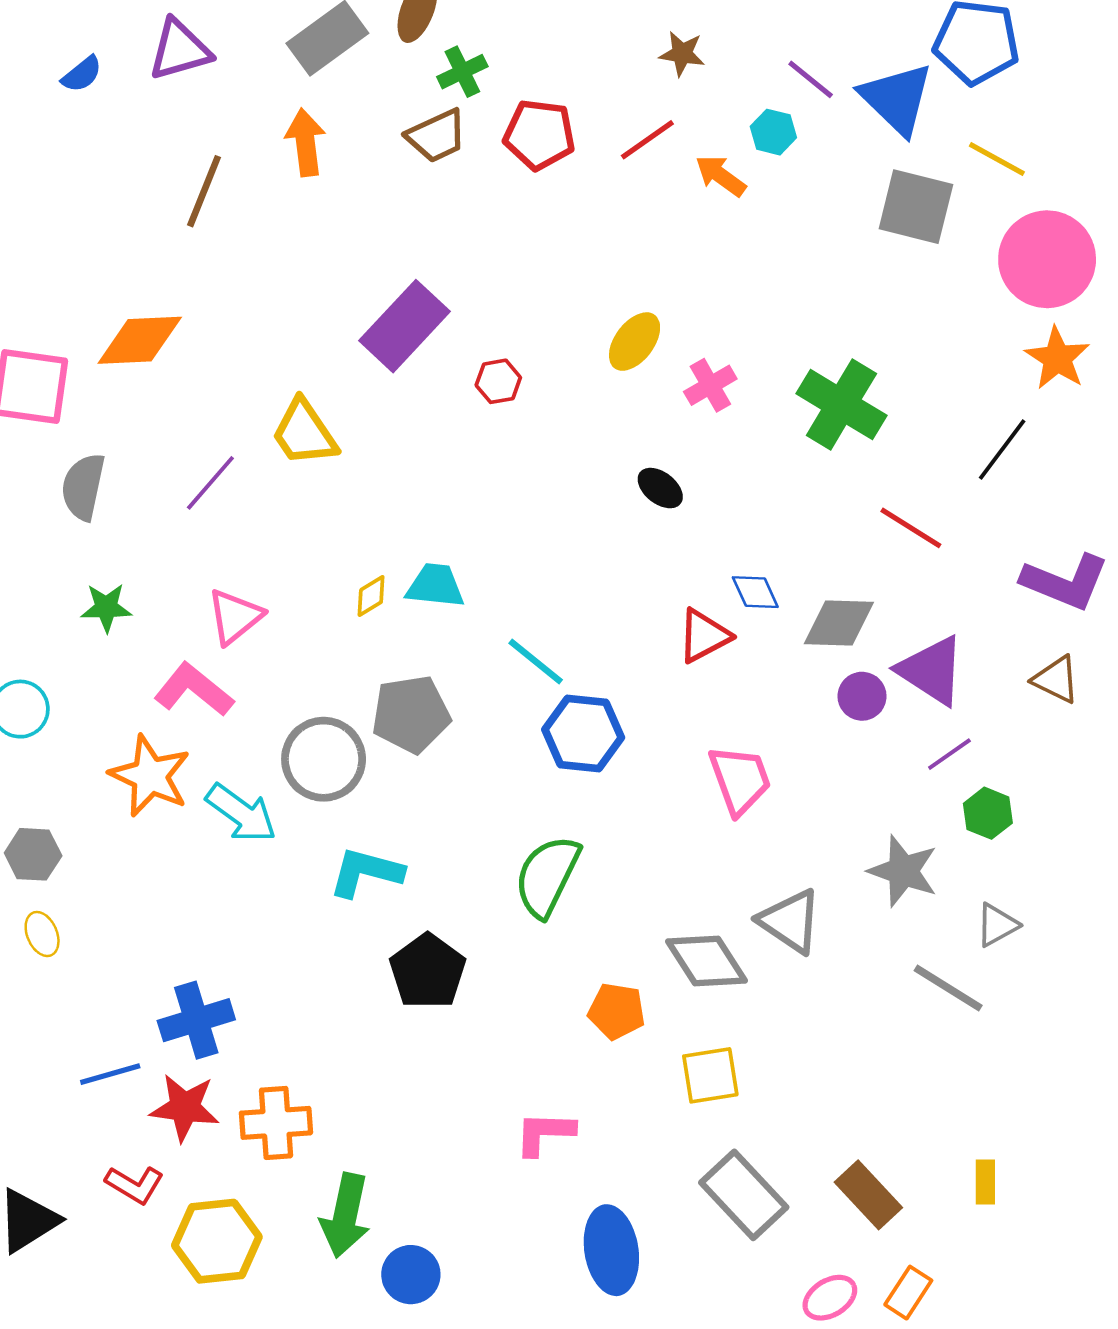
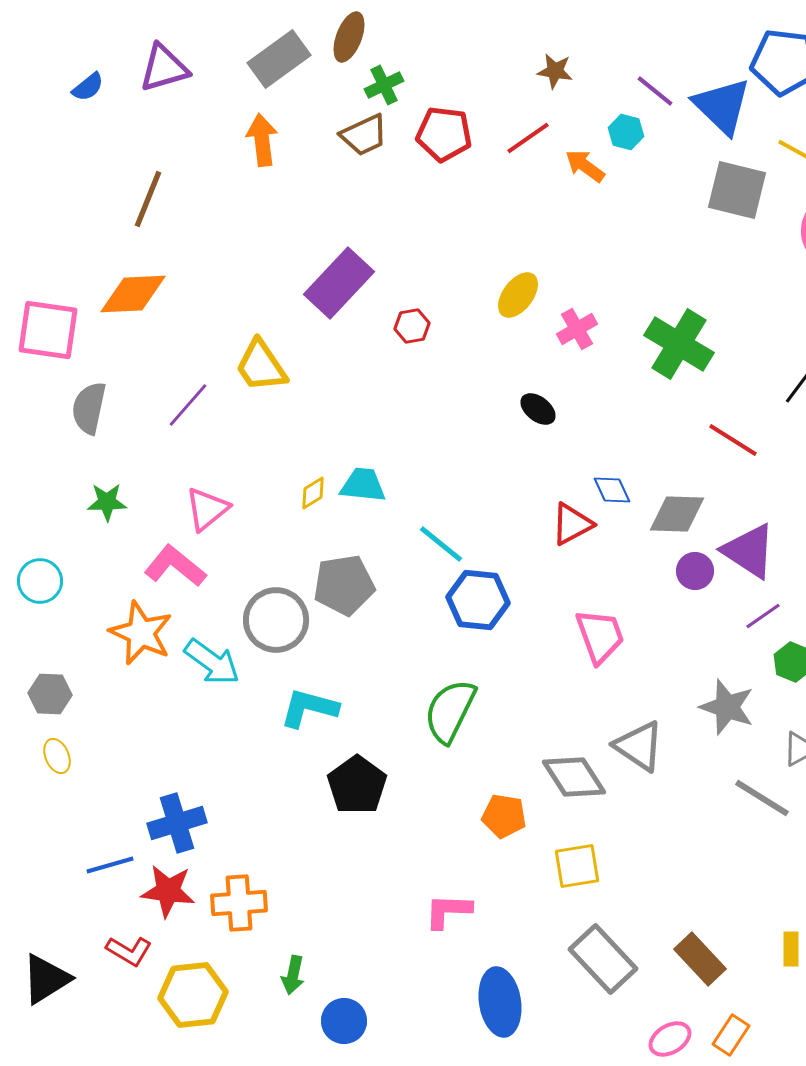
brown line: (204, 191) -> (148, 199), moved
green arrow: (345, 1215) -> (293, 975), size x0.6

